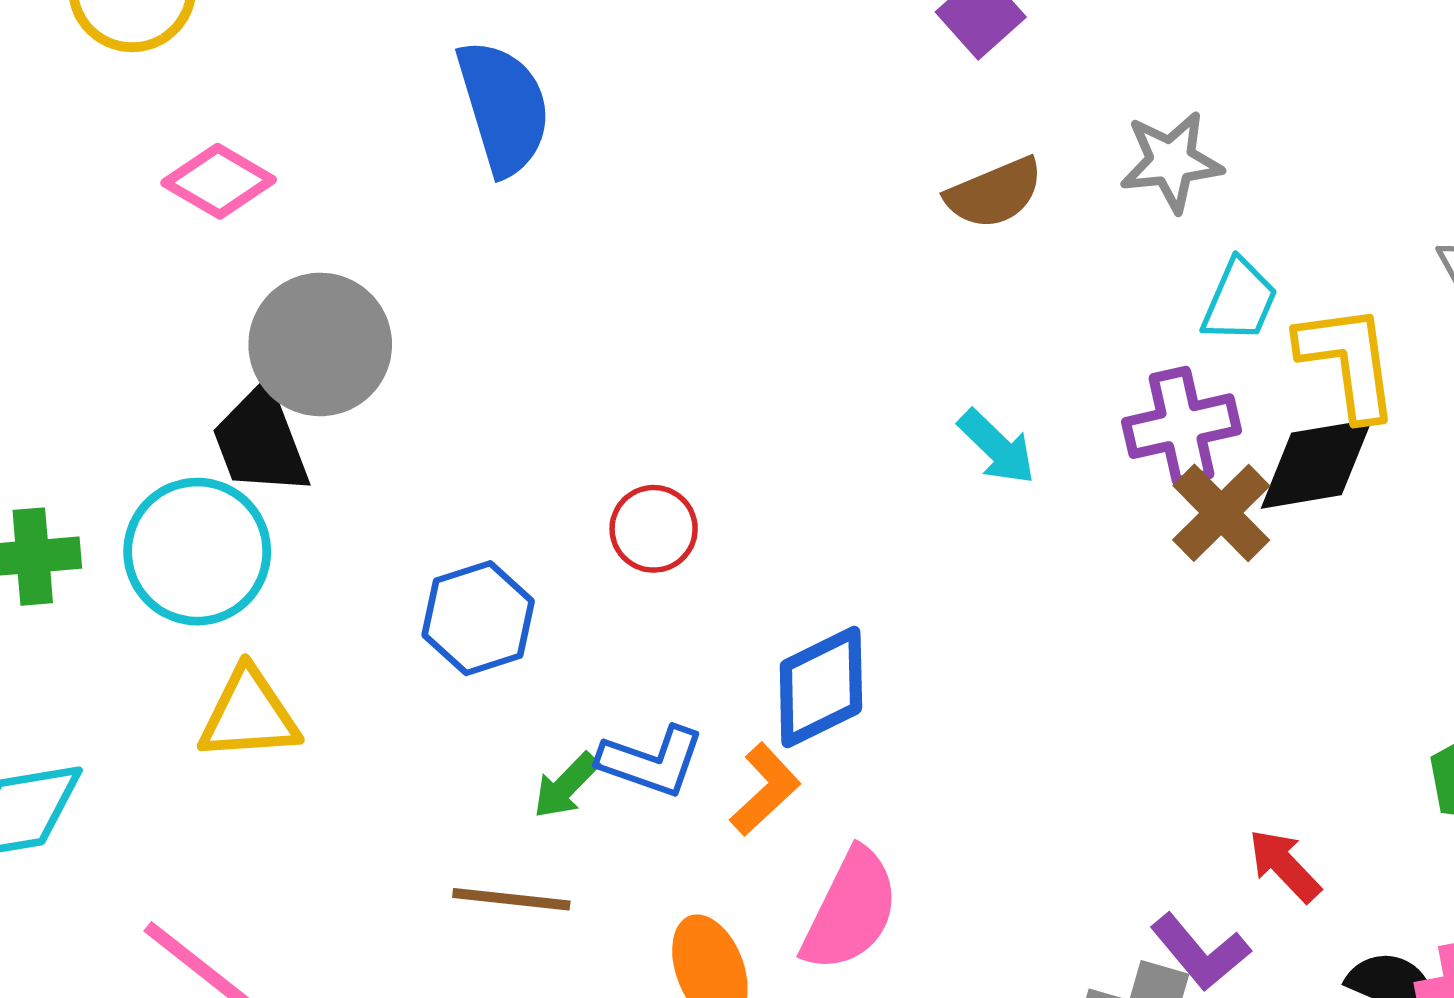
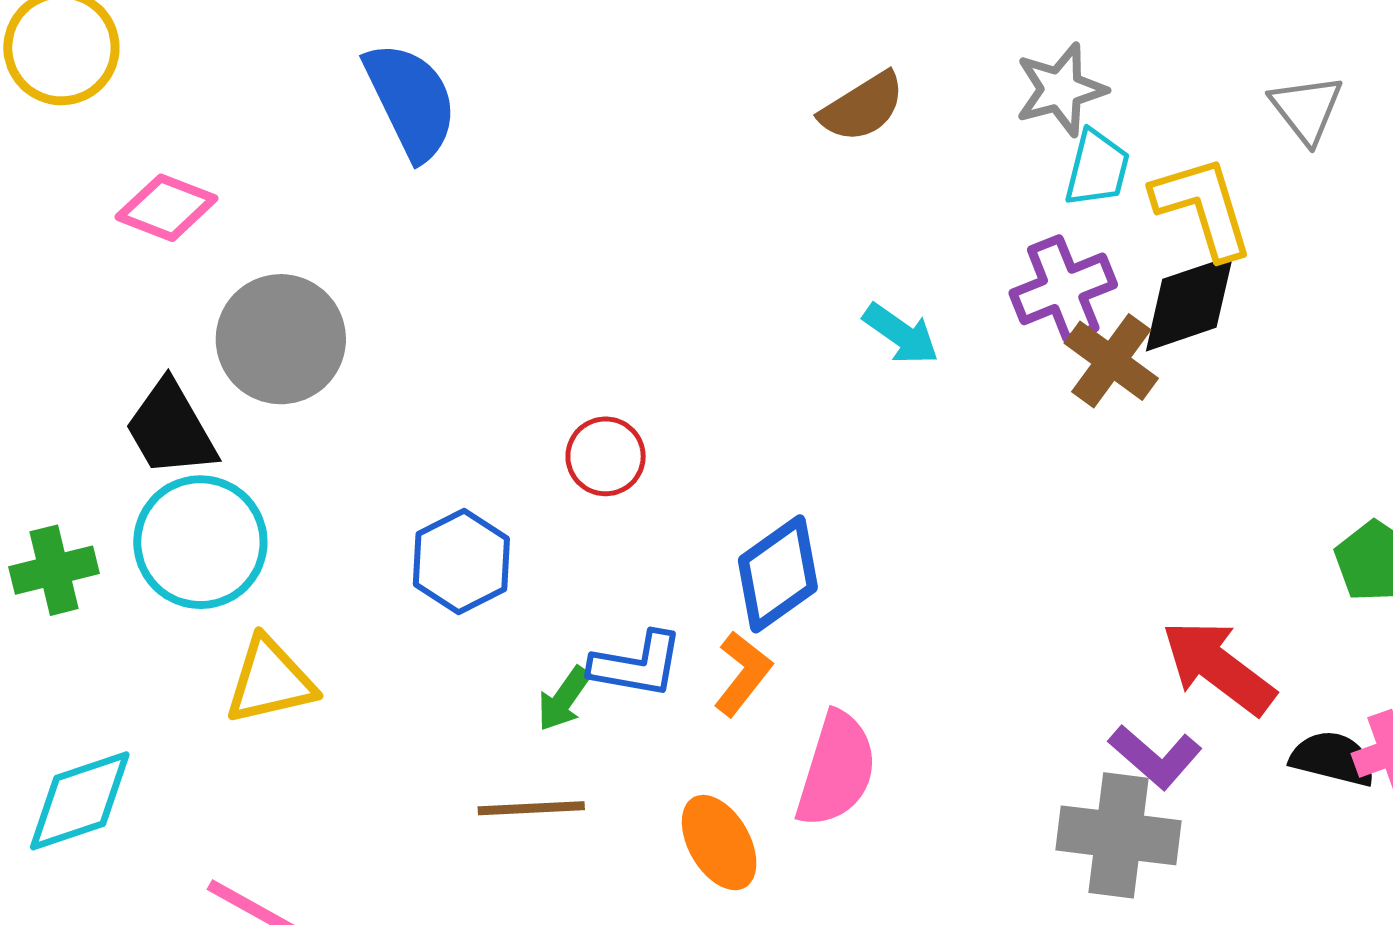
gray star: (1171, 162) -> (1061, 90), moved
black trapezoid: (260, 441) -> (171, 429), moved
red arrow: (1284, 865) -> (1218, 667), size x1.6

